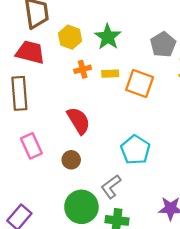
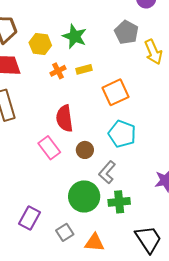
orange square: (140, 83) -> (115, 92), moved, turned -32
red semicircle: (79, 121) -> (64, 118), turned -144
pink rectangle: (31, 146) -> (49, 148), moved
brown circle: (71, 160) -> (85, 150), moved

